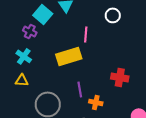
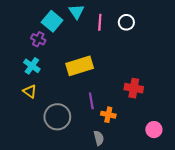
pink line: (86, 34) -> (100, 22), moved
yellow triangle: (22, 80) -> (30, 91), turned 32

